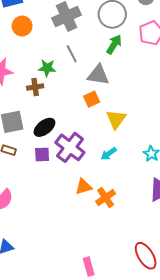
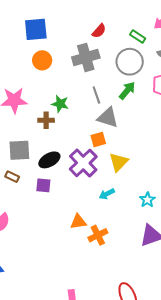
gray line: (72, 54) -> (96, 95), moved
purple cross: (70, 147) -> (83, 163), moved

